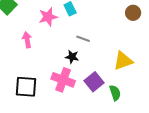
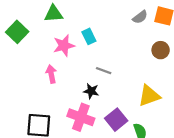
brown circle: (133, 13) -> (161, 50), moved
pink arrow: (27, 40) -> (51, 74), moved

